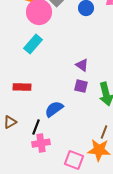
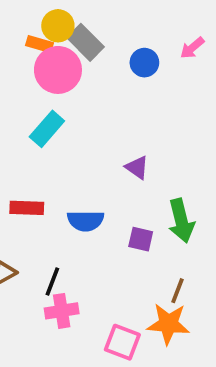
purple square: (81, 86) -> (141, 239), moved
blue semicircle: (54, 109) -> (86, 221), moved, turned -144

